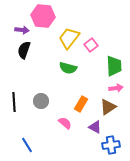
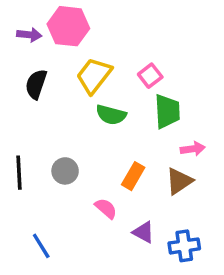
purple arrow: (22, 30) -> (29, 35), moved
yellow trapezoid: (69, 38) -> (94, 76), moved
green trapezoid: (114, 66) -> (167, 111), moved
purple triangle: (95, 127) -> (143, 232), moved

